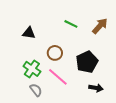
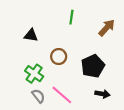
green line: (71, 24) -> (71, 17), moved, turned 72
pink line: (58, 77) -> (62, 95), moved

